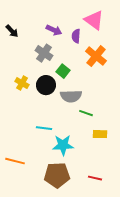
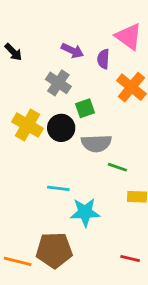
green square: (63, 71) -> (85, 108), turned 32
yellow cross: (22, 83) -> (27, 125), size x1.5
orange line: (15, 161) -> (18, 261), moved
brown pentagon: (57, 175) -> (54, 250), moved

